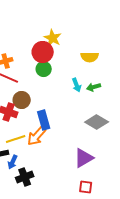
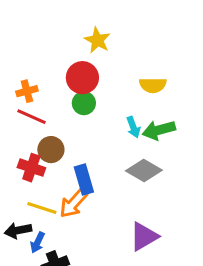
yellow star: (53, 38) -> (97, 40), moved
green arrow: (94, 87) -> (159, 130), size x1.5
gray diamond: (97, 122) -> (144, 171), moved
yellow line: (16, 139) -> (42, 208), turned 36

